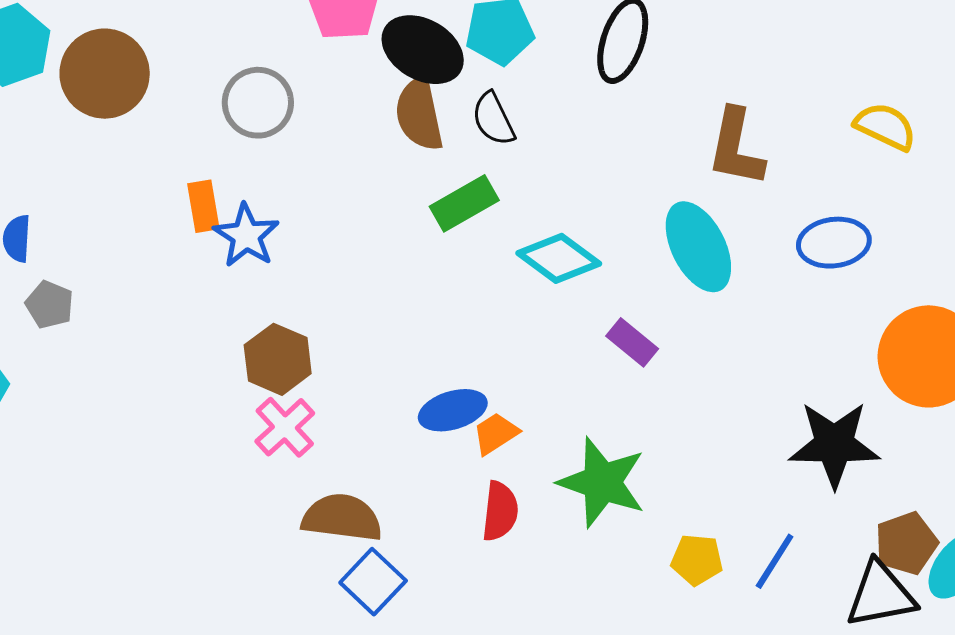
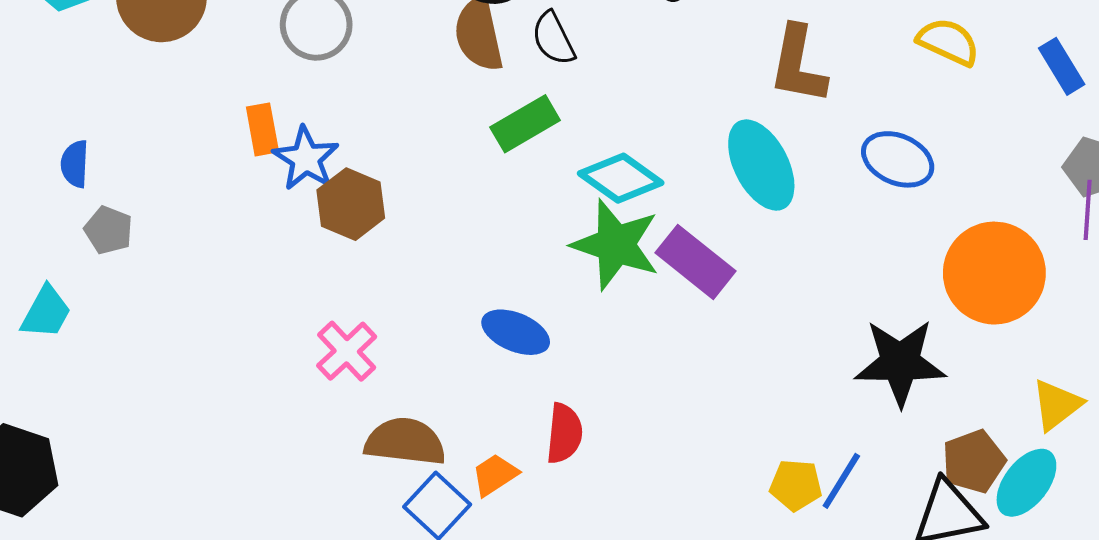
blue ellipse: (834, 243) -> (898, 159), turned 32
purple rectangle: (632, 342) -> (696, 262), size x1.5
brown hexagon: (278, 359) -> (351, 204), moved
blue ellipse: (453, 410) -> (516, 332), turned 40
orange trapezoid: (496, 433) -> (495, 475), moved
green star: (602, 482) -> (616, 245), moved
yellow pentagon: (697, 560) -> (796, 485), moved

